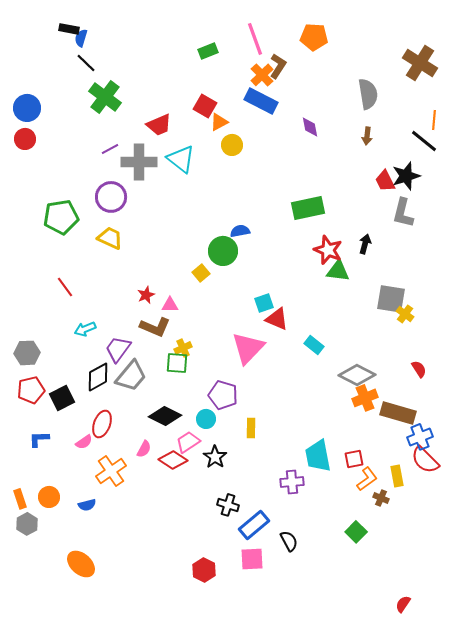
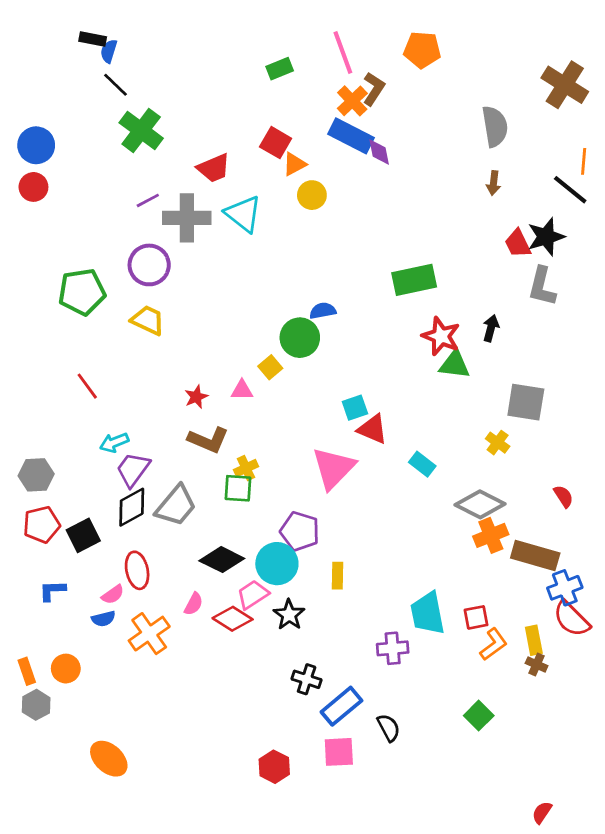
purple diamond: (310, 127) -> (379, 152), moved
pink triangle: (170, 305) -> (242, 390), moved
yellow cross: (405, 314) -> (498, 443), moved
purple trapezoid: (118, 349) -> (133, 469), moved
cyan circle: (206, 419) -> (277, 564), size x1.6
red ellipse: (102, 424) -> (137, 570), turned -32
brown cross: (381, 498) -> (537, 664), moved
blue semicircle: (87, 505) -> (103, 619), moved

